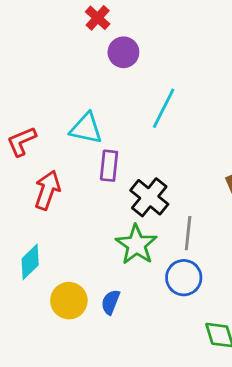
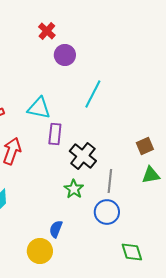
green star: (136, 245) -> (74, 189), size x0.7
yellow circle: (69, 301) -> (40, 251), moved

